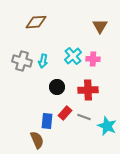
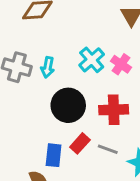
pink cross: (93, 59) -> (121, 64), turned 32
black circle: (57, 87) -> (68, 105), size x1.5

